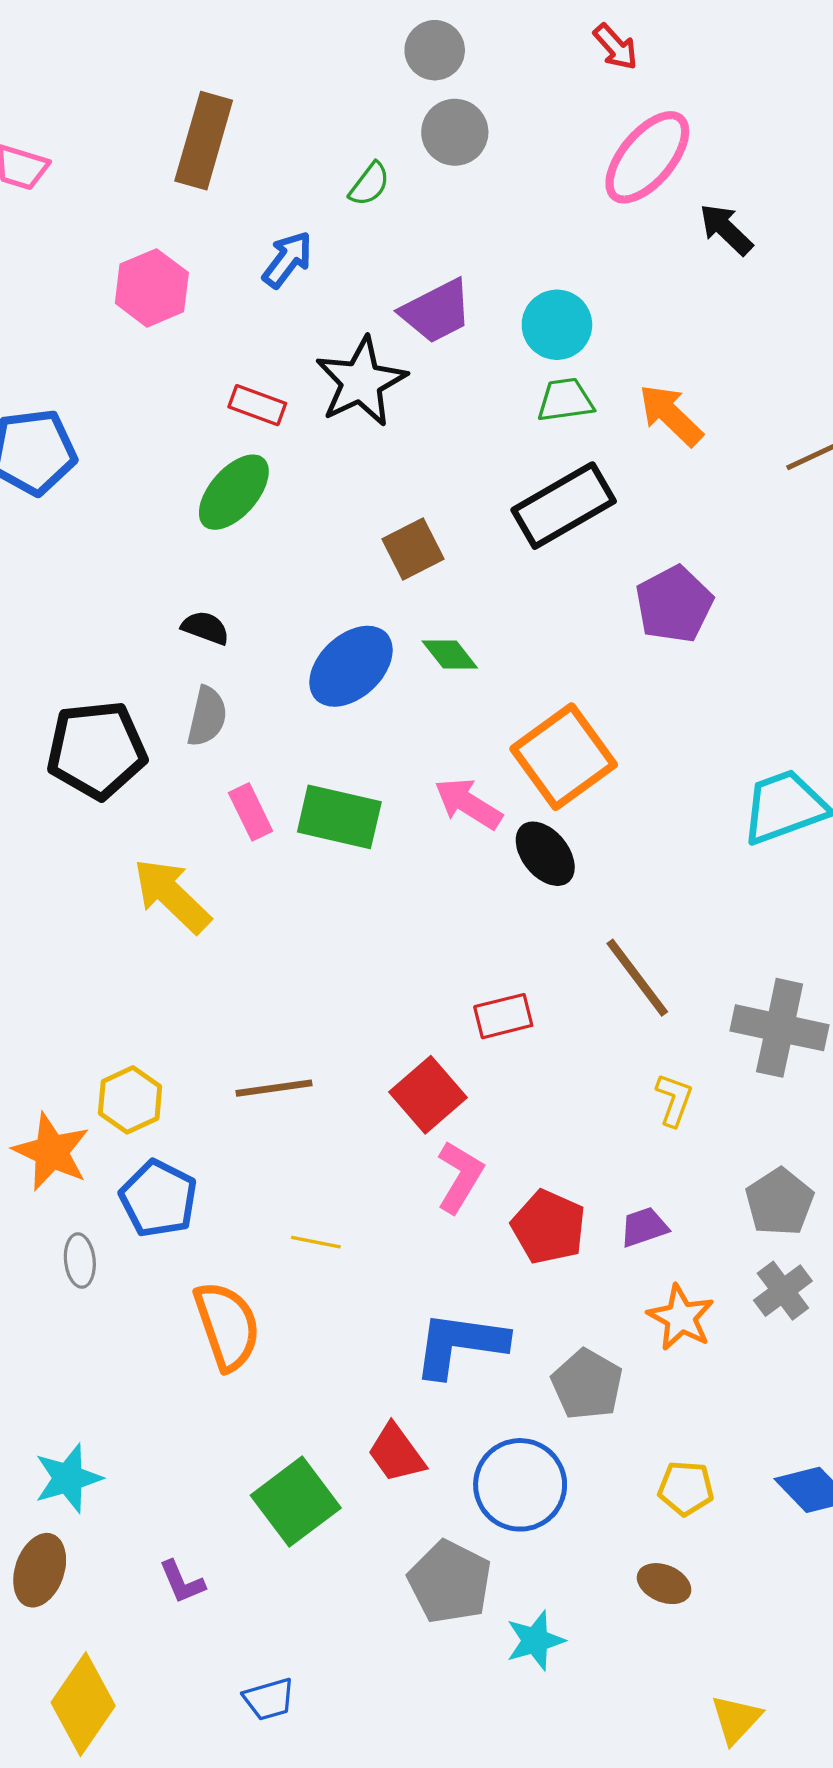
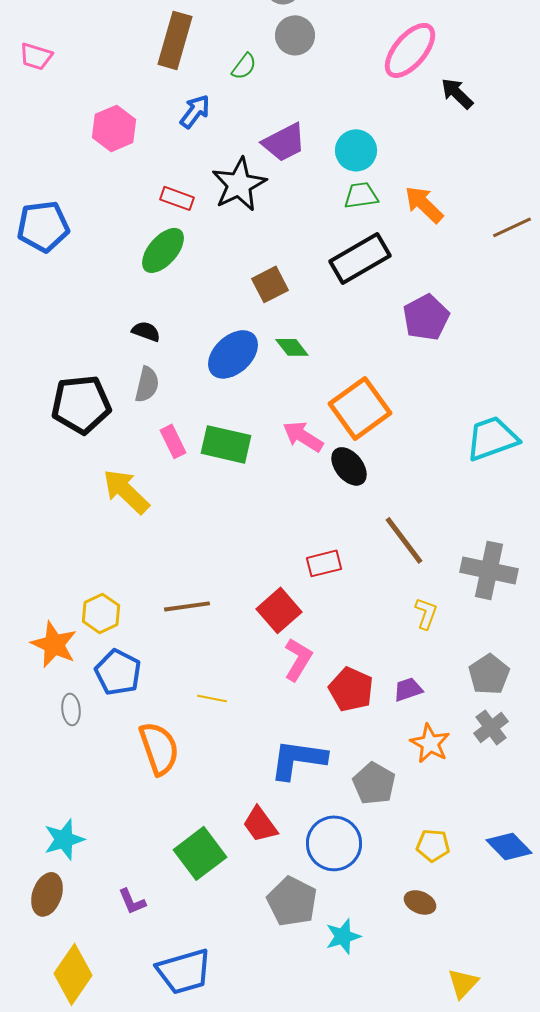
brown rectangle: (204, 141) -> (175, 40), moved
blue trapezoid: (269, 1699) -> (184, 971), size x1.8

